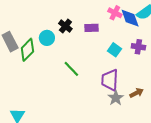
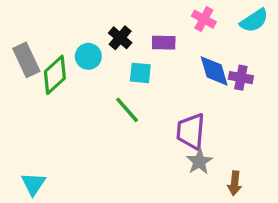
blue diamond: (130, 18) -> (214, 71), moved
cyan square: (115, 50) -> (140, 73), moved, turned -32
brown arrow: (137, 93) -> (235, 183), moved, turned 120

